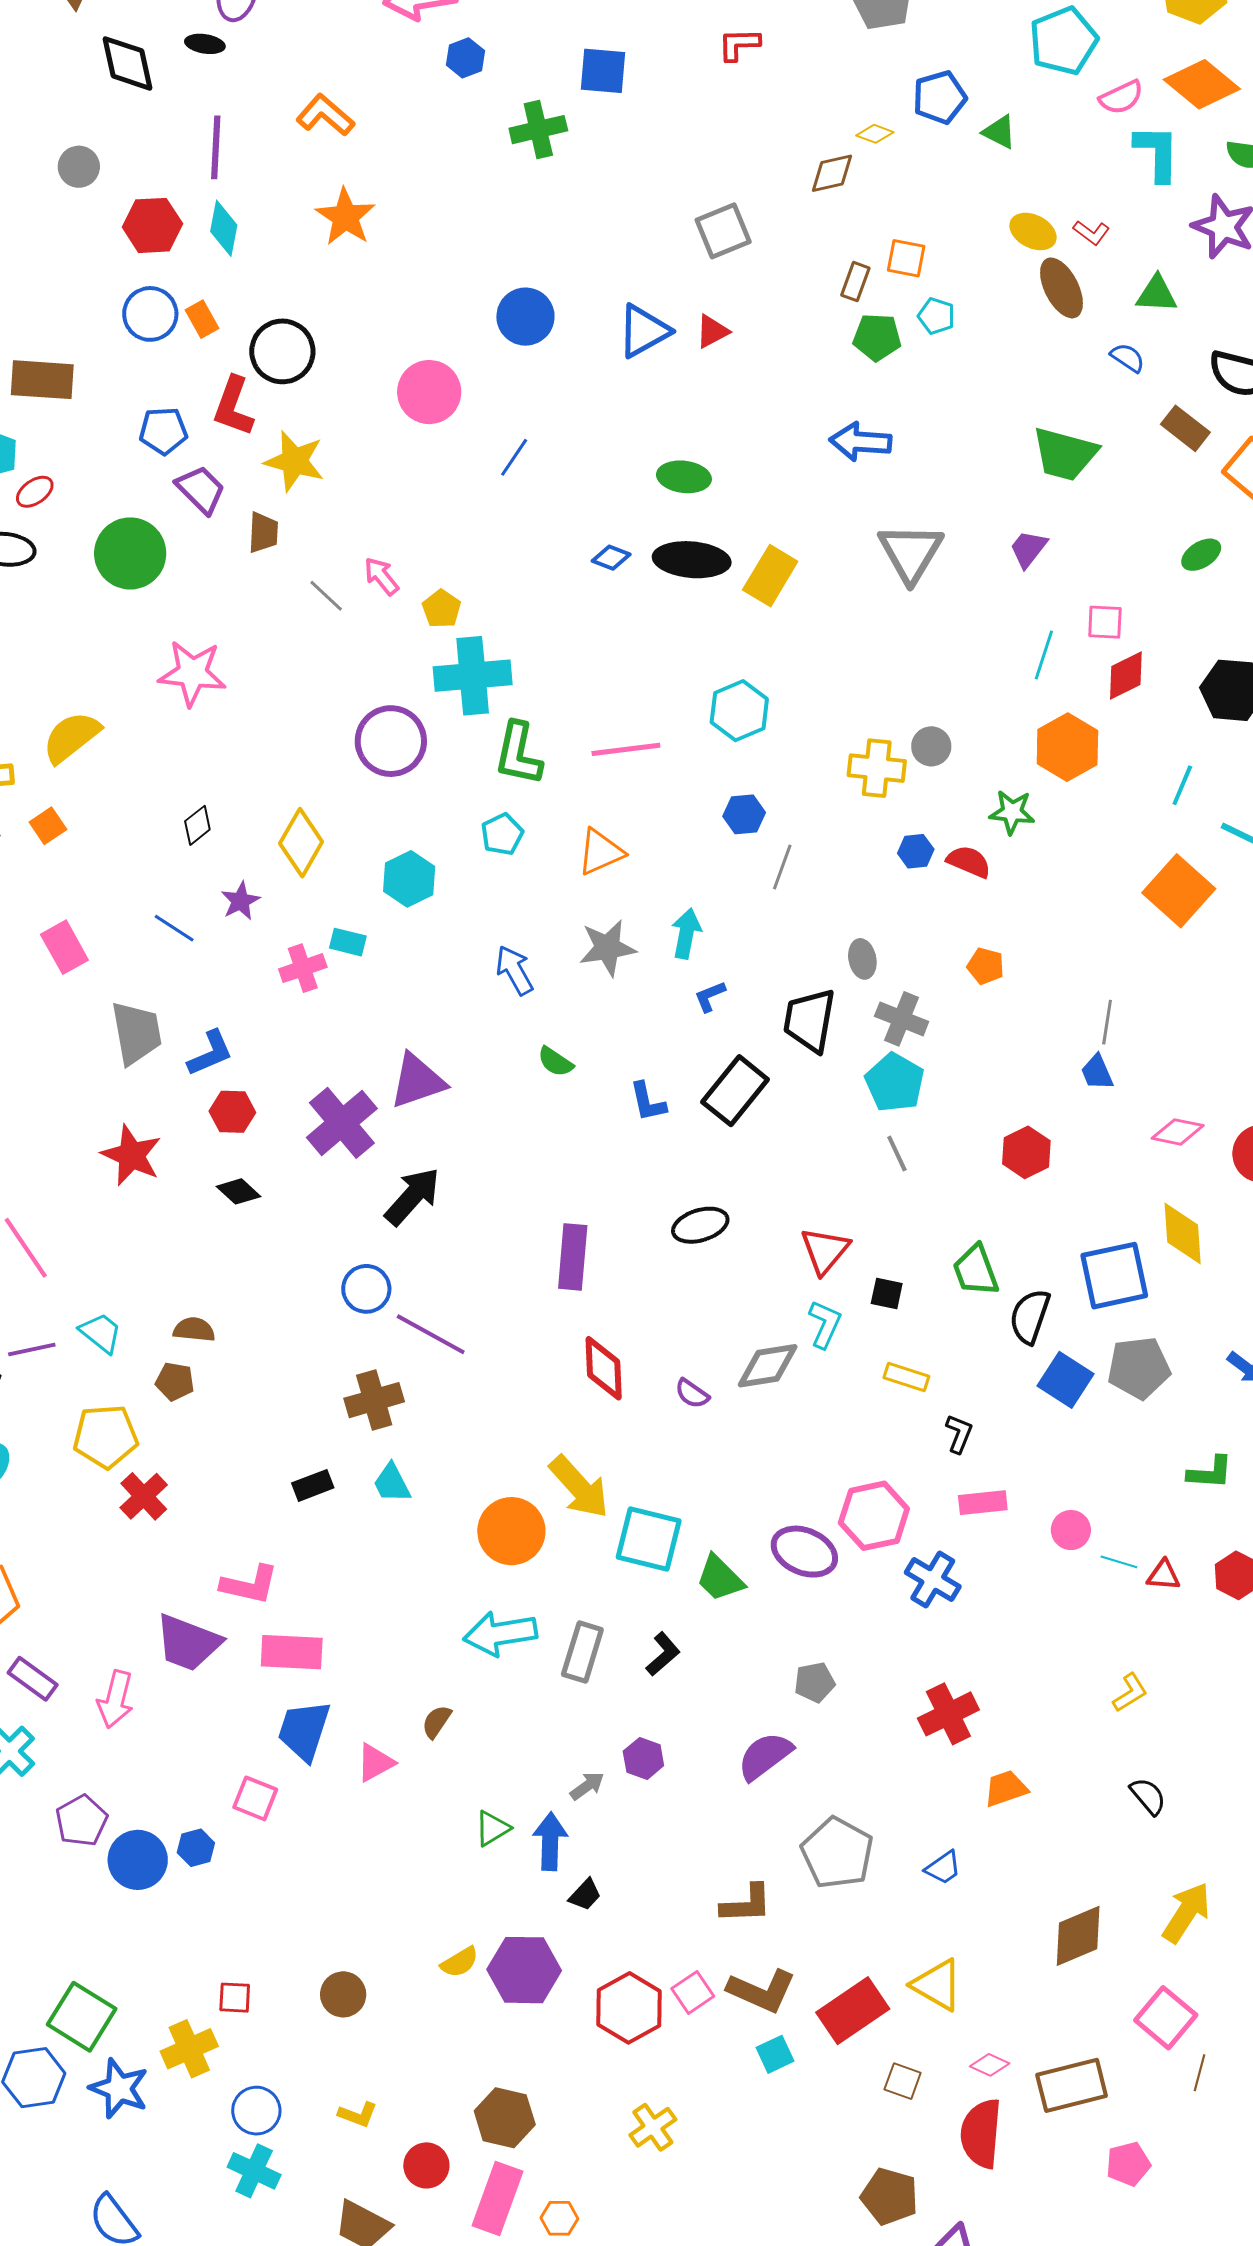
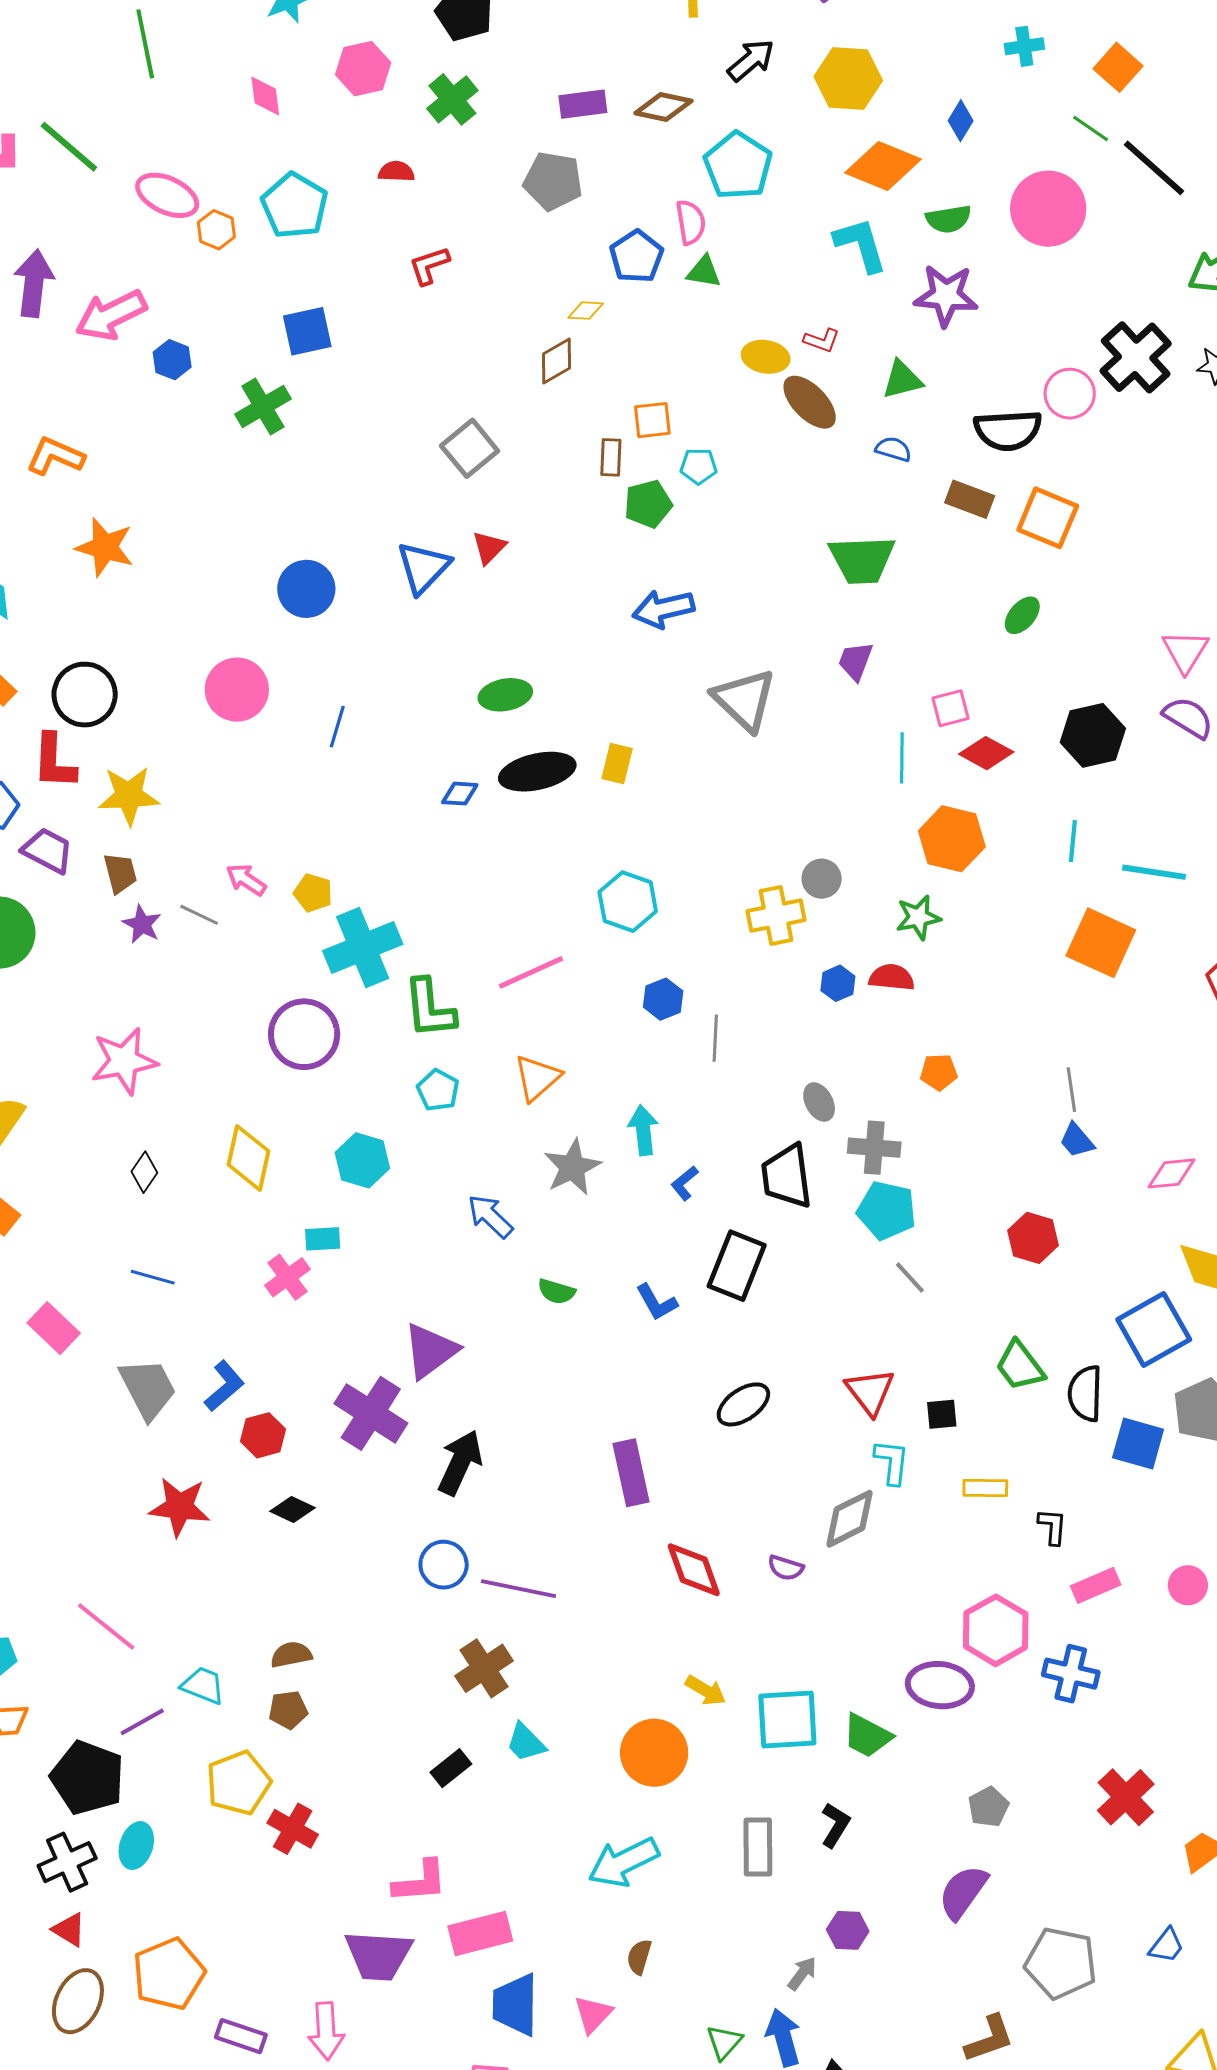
pink semicircle: (1121, 97) -> (691, 222), moved, turned -57
yellow rectangle: (770, 576) -> (617, 763), size x0.7
pink star: (192, 673) -> (124, 1061), moved
red diamond: (1126, 675) -> (986, 753), turned 72
purple star: (240, 901) -> (142, 924), moved
yellow arrow: (579, 1487) -> (706, 1690), size x0.6
cyan arrow: (500, 1634) -> (624, 1862), moved

